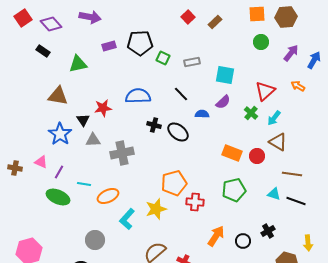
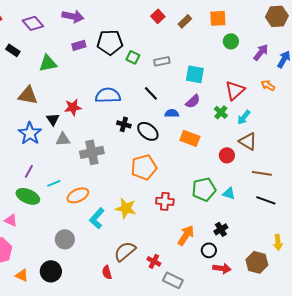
orange square: (257, 14) -> (218, 18), moved
purple arrow: (90, 17) -> (73, 16), moved
brown hexagon: (286, 17) -> (277, 16), moved
purple diamond: (51, 24) -> (33, 23), moved
orange rectangle: (232, 153) -> (190, 138), moved
pink triangle: (41, 162) -> (11, 220), moved
orange pentagon: (174, 183) -> (144, 167), moved
cyan line: (84, 184) -> (54, 183), turned -32
cyan triangle: (274, 194) -> (229, 193), moved
yellow star: (156, 209) -> (126, 208), turned 30
black cross: (268, 231) -> (221, 229), moved
black circle: (243, 241) -> (209, 250), moved

